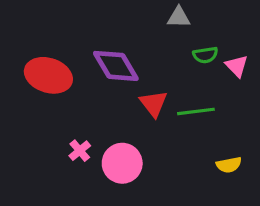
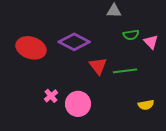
purple diamond: (116, 66) -> (74, 42), turned -32

